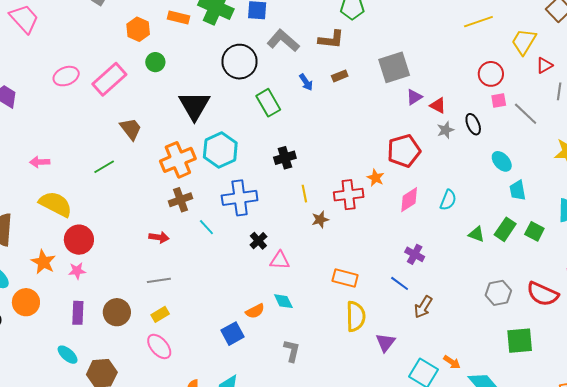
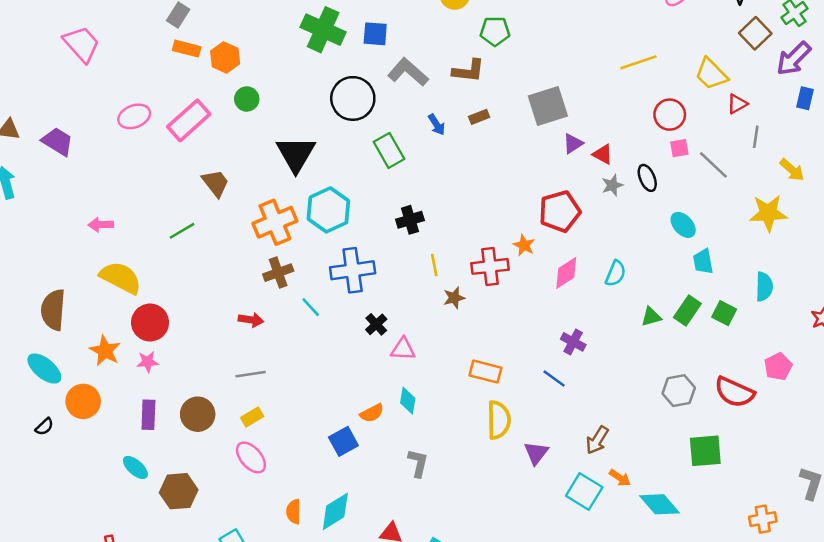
orange rectangle: (178, 17) -> (187, 49), moved
yellow line: (478, 22) -> (638, 62), moved
yellow trapezoid: (524, 42) -> (711, 74), turned -76
green triangle: (476, 234) -> (651, 317), turned -36
cyan diamond: (283, 301) -> (408, 401), turned 35
brown arrow: (423, 307) -> (597, 440), moved

